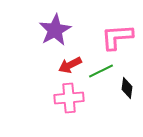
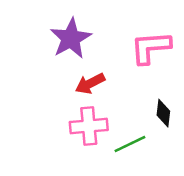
green line: (101, 71) -> (130, 144), moved

